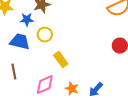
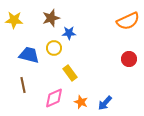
blue star: (27, 20) -> (69, 33), moved

